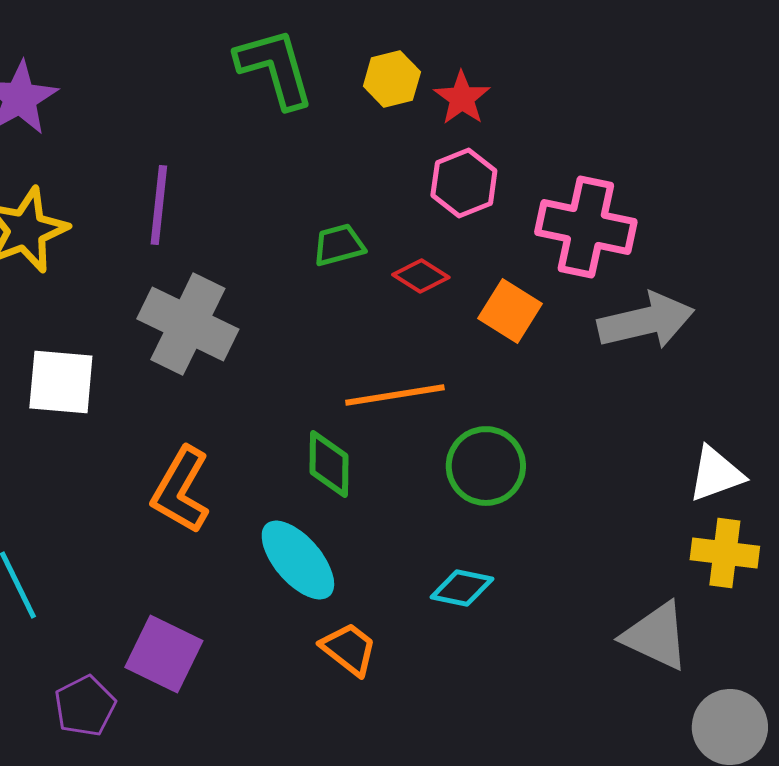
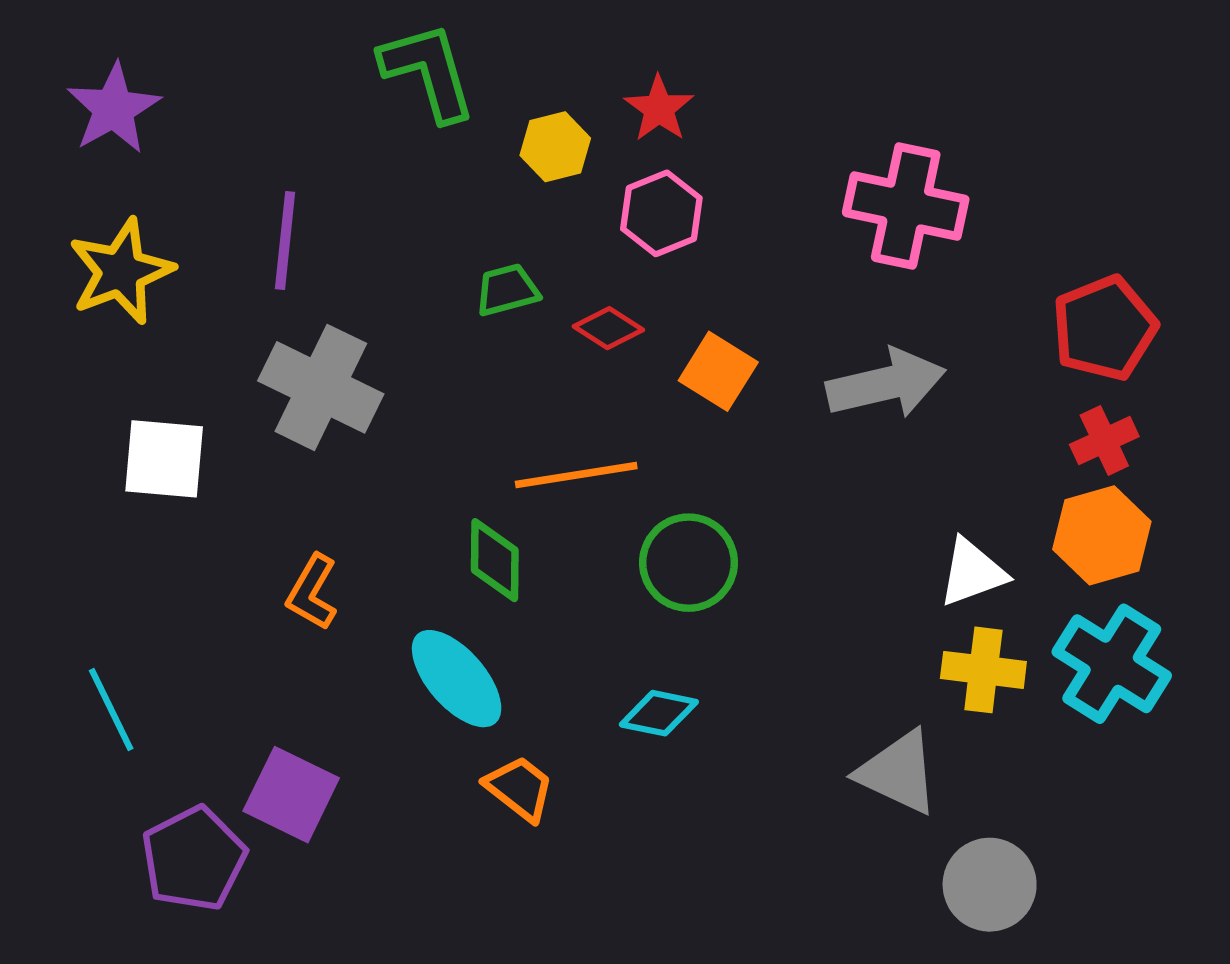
yellow hexagon: (392, 79) -> (555, 147), moved
pink cross: (586, 227) -> (906, 206), moved
orange L-shape: (181, 490) -> (312, 592), size x0.7
purple pentagon: (85, 706) -> (194, 859), size x1.4

